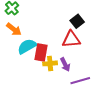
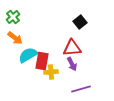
black square: (77, 21) -> (80, 22), moved
purple arrow: (65, 64) -> (72, 64), moved

